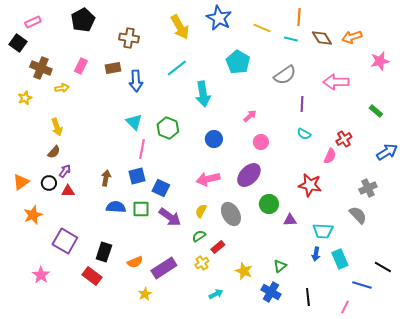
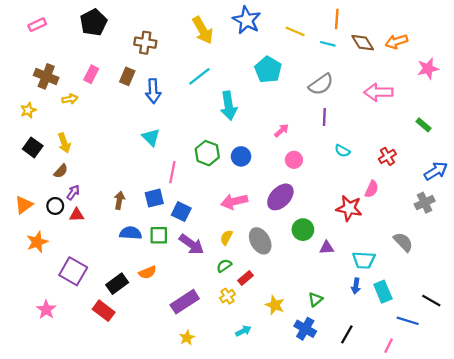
black square: (18, 43) -> (33, 147), moved
brown rectangle: (113, 68) -> (127, 76), turned -56
purple line: (302, 104) -> (324, 117), moved
green hexagon: (168, 128) -> (207, 153), moved
pink line: (142, 149) -> (172, 172), moved
pink semicircle: (330, 156) -> (372, 189), moved
gray cross: (368, 188) -> (425, 203), moved
black rectangle: (104, 252) -> (117, 284), turned 36
orange semicircle: (135, 262) -> (148, 272), moved
yellow star: (145, 294) -> (187, 338), moved
black line: (308, 297) -> (347, 334), turned 36

